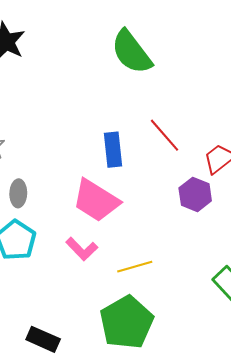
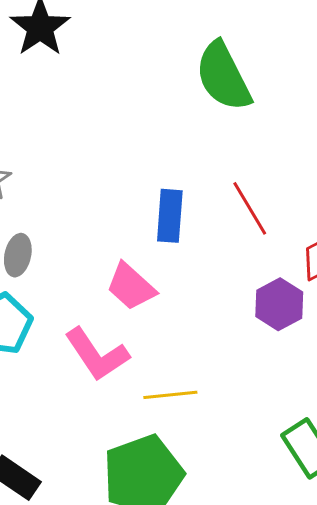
pink trapezoid: (96, 200) -> (131, 287), size x0.7
pink L-shape: (82, 249) -> (97, 354), size x1.4

